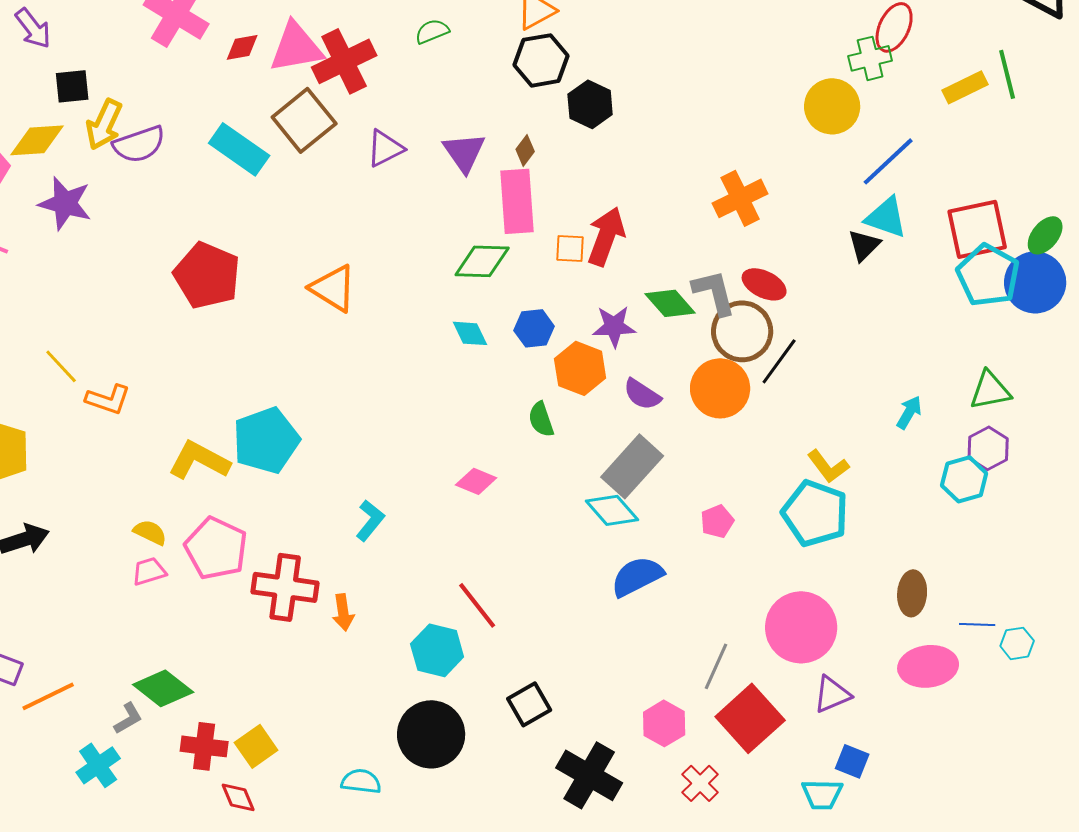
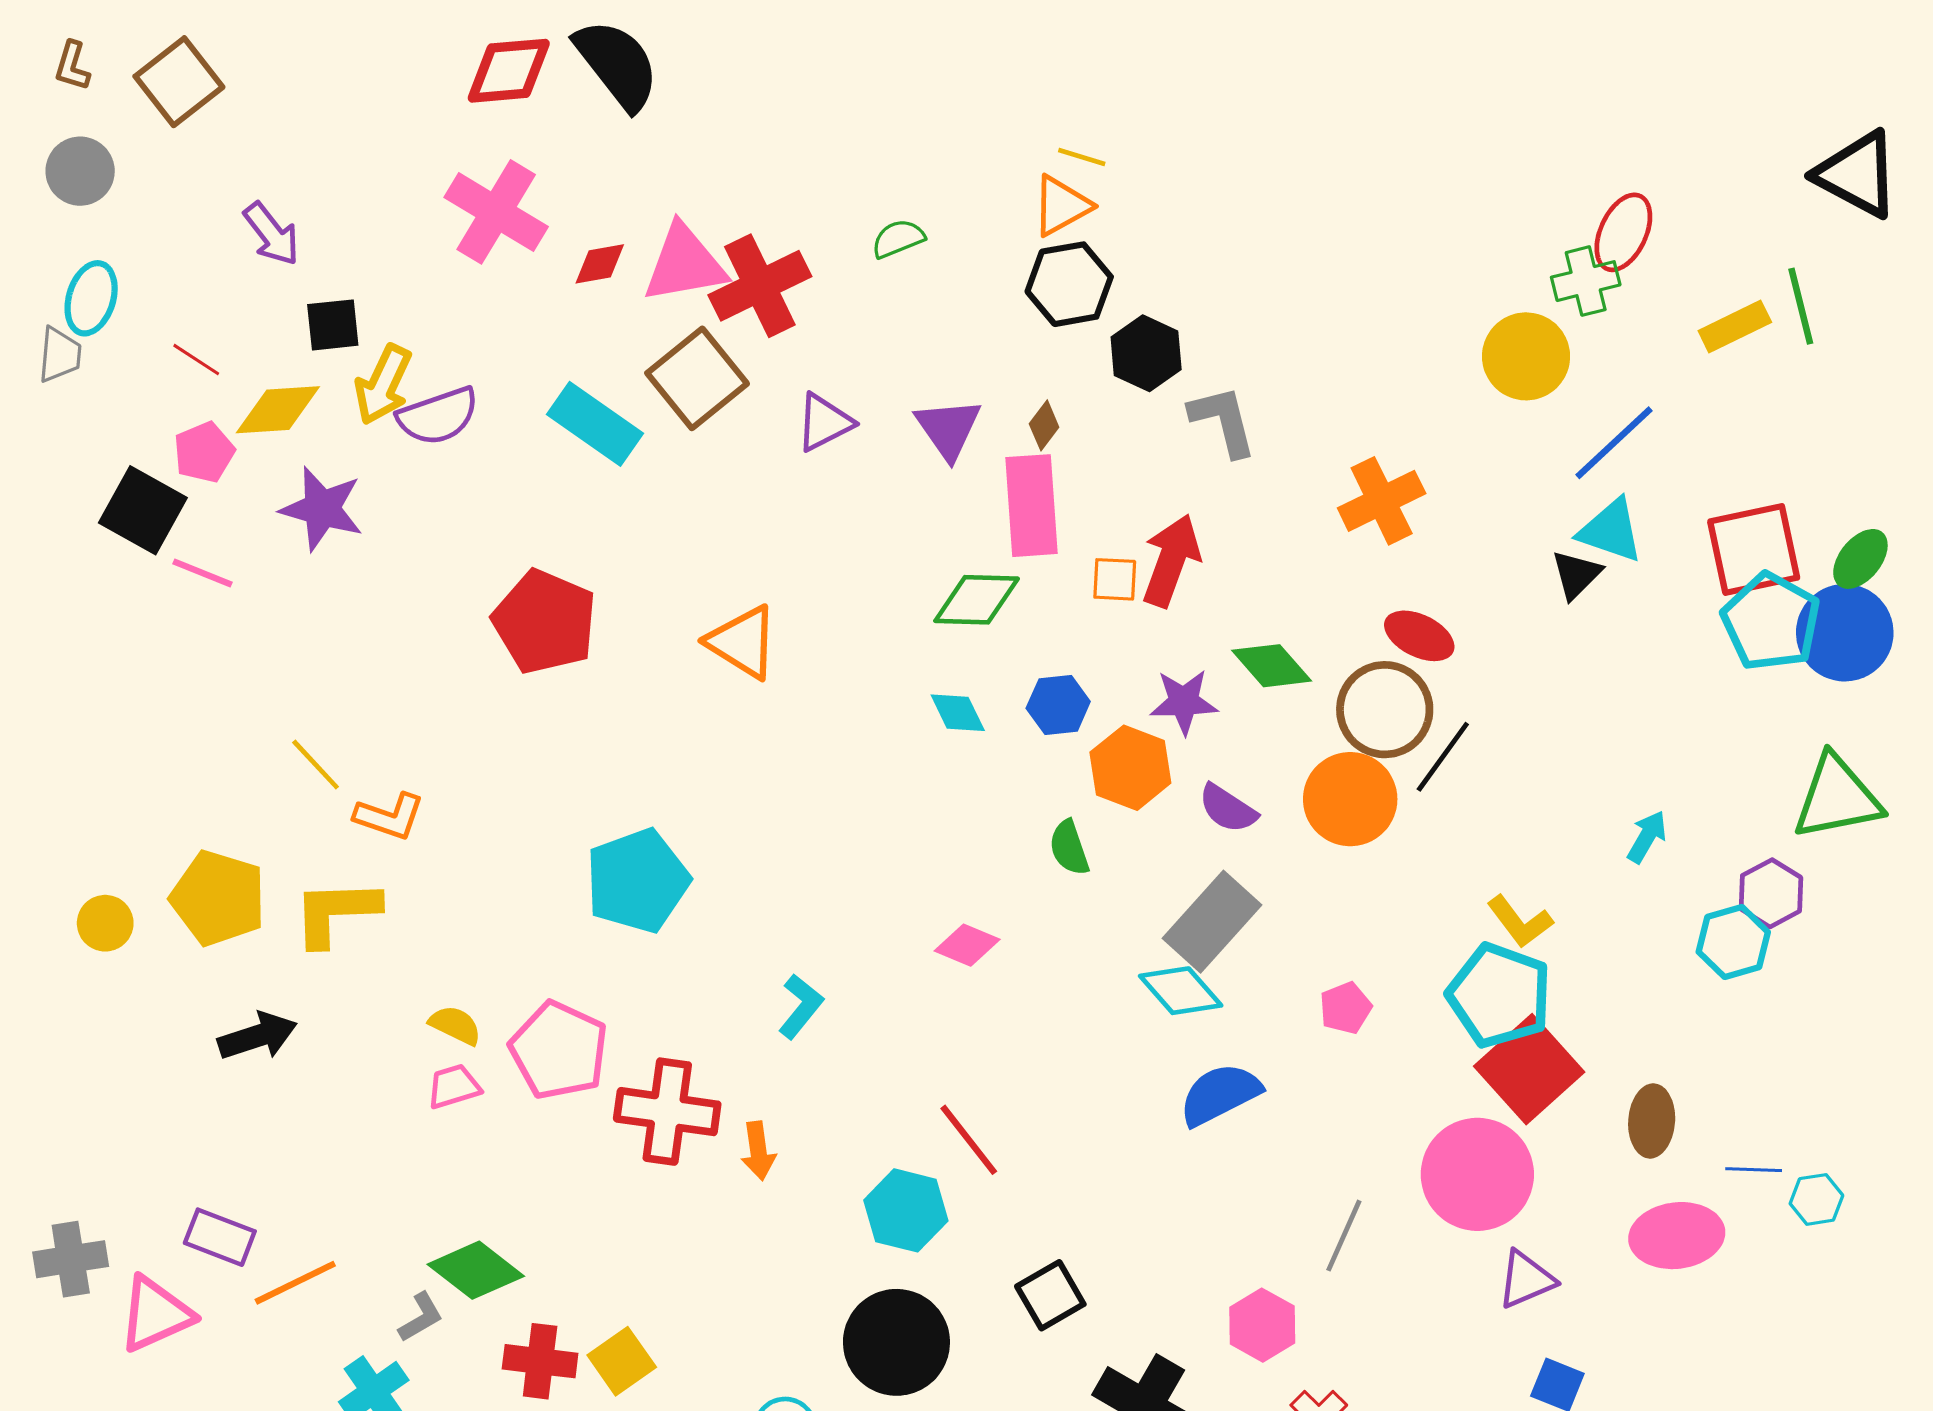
gray L-shape: (714, 292) -> (1223, 421), moved
green triangle: (990, 390) -> (1837, 798), moved, size x1.4
yellow L-shape: (199, 460) -> (336, 912), moved, turned -30
red square: (750, 718) -> (1529, 1069), moved

